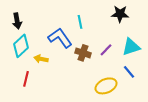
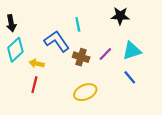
red line: (26, 79) -> (34, 85), moved
yellow ellipse: (106, 86) -> (85, 92), moved

